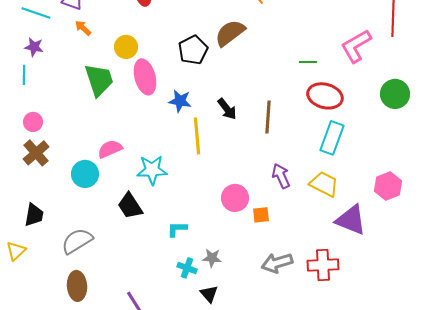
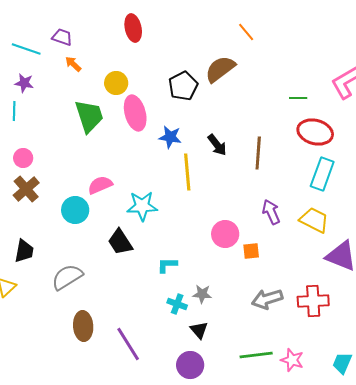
brown ellipse: (77, 286) -> (83, 326), moved

